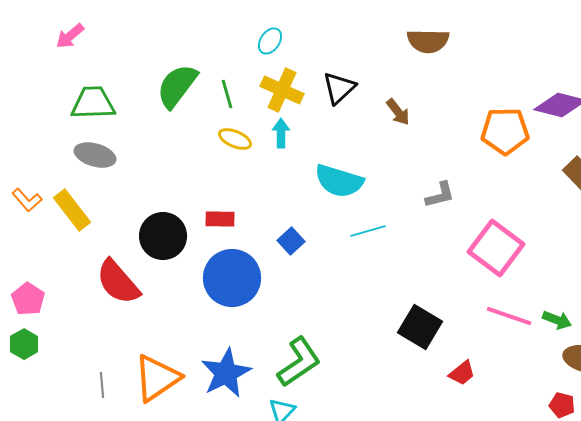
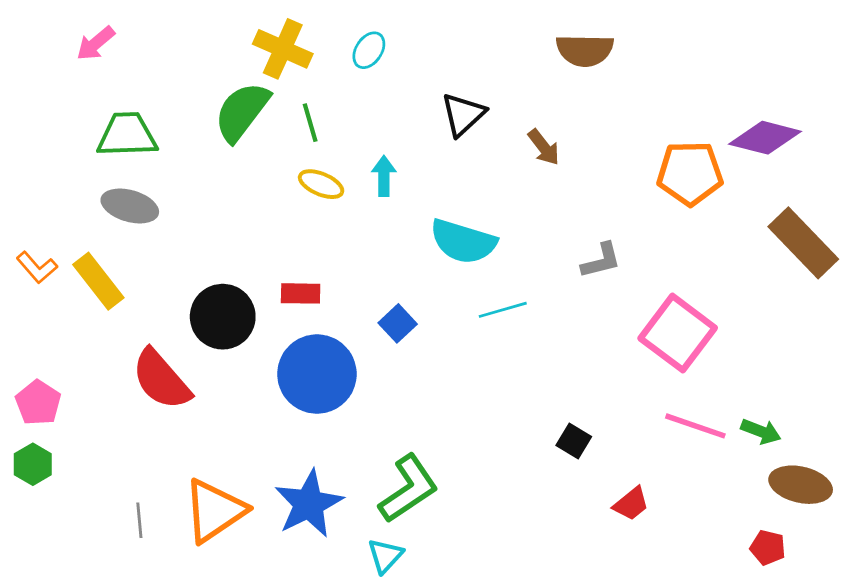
yellow cross: (282, 90) -> (283, 49), moved
black square: (420, 327) -> (574, 441), size x0.6

